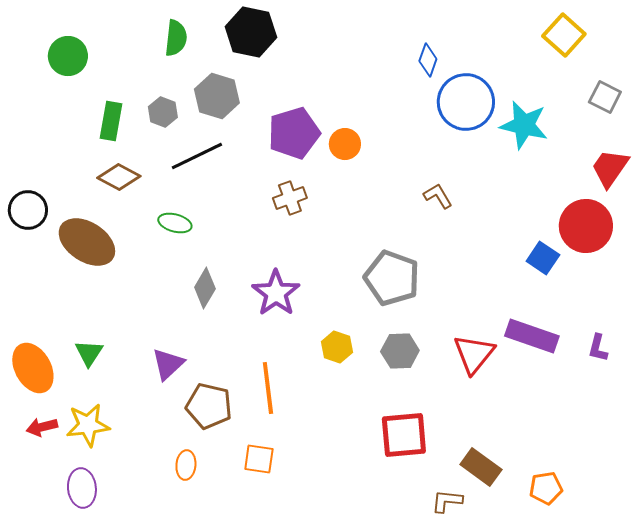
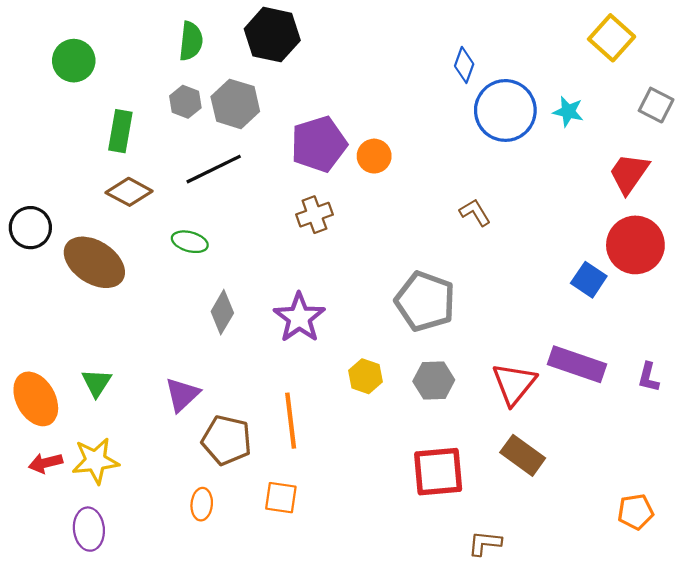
gray hexagon: (163, 112) -> (185, 102), moved
cyan star: (524, 125) -> (568, 112), moved, size x0.6
red trapezoid: (610, 168) -> (629, 173), moved
brown rectangle: (481, 467) -> (523, 455), moved
orange pentagon: (546, 488) -> (635, 512), moved

